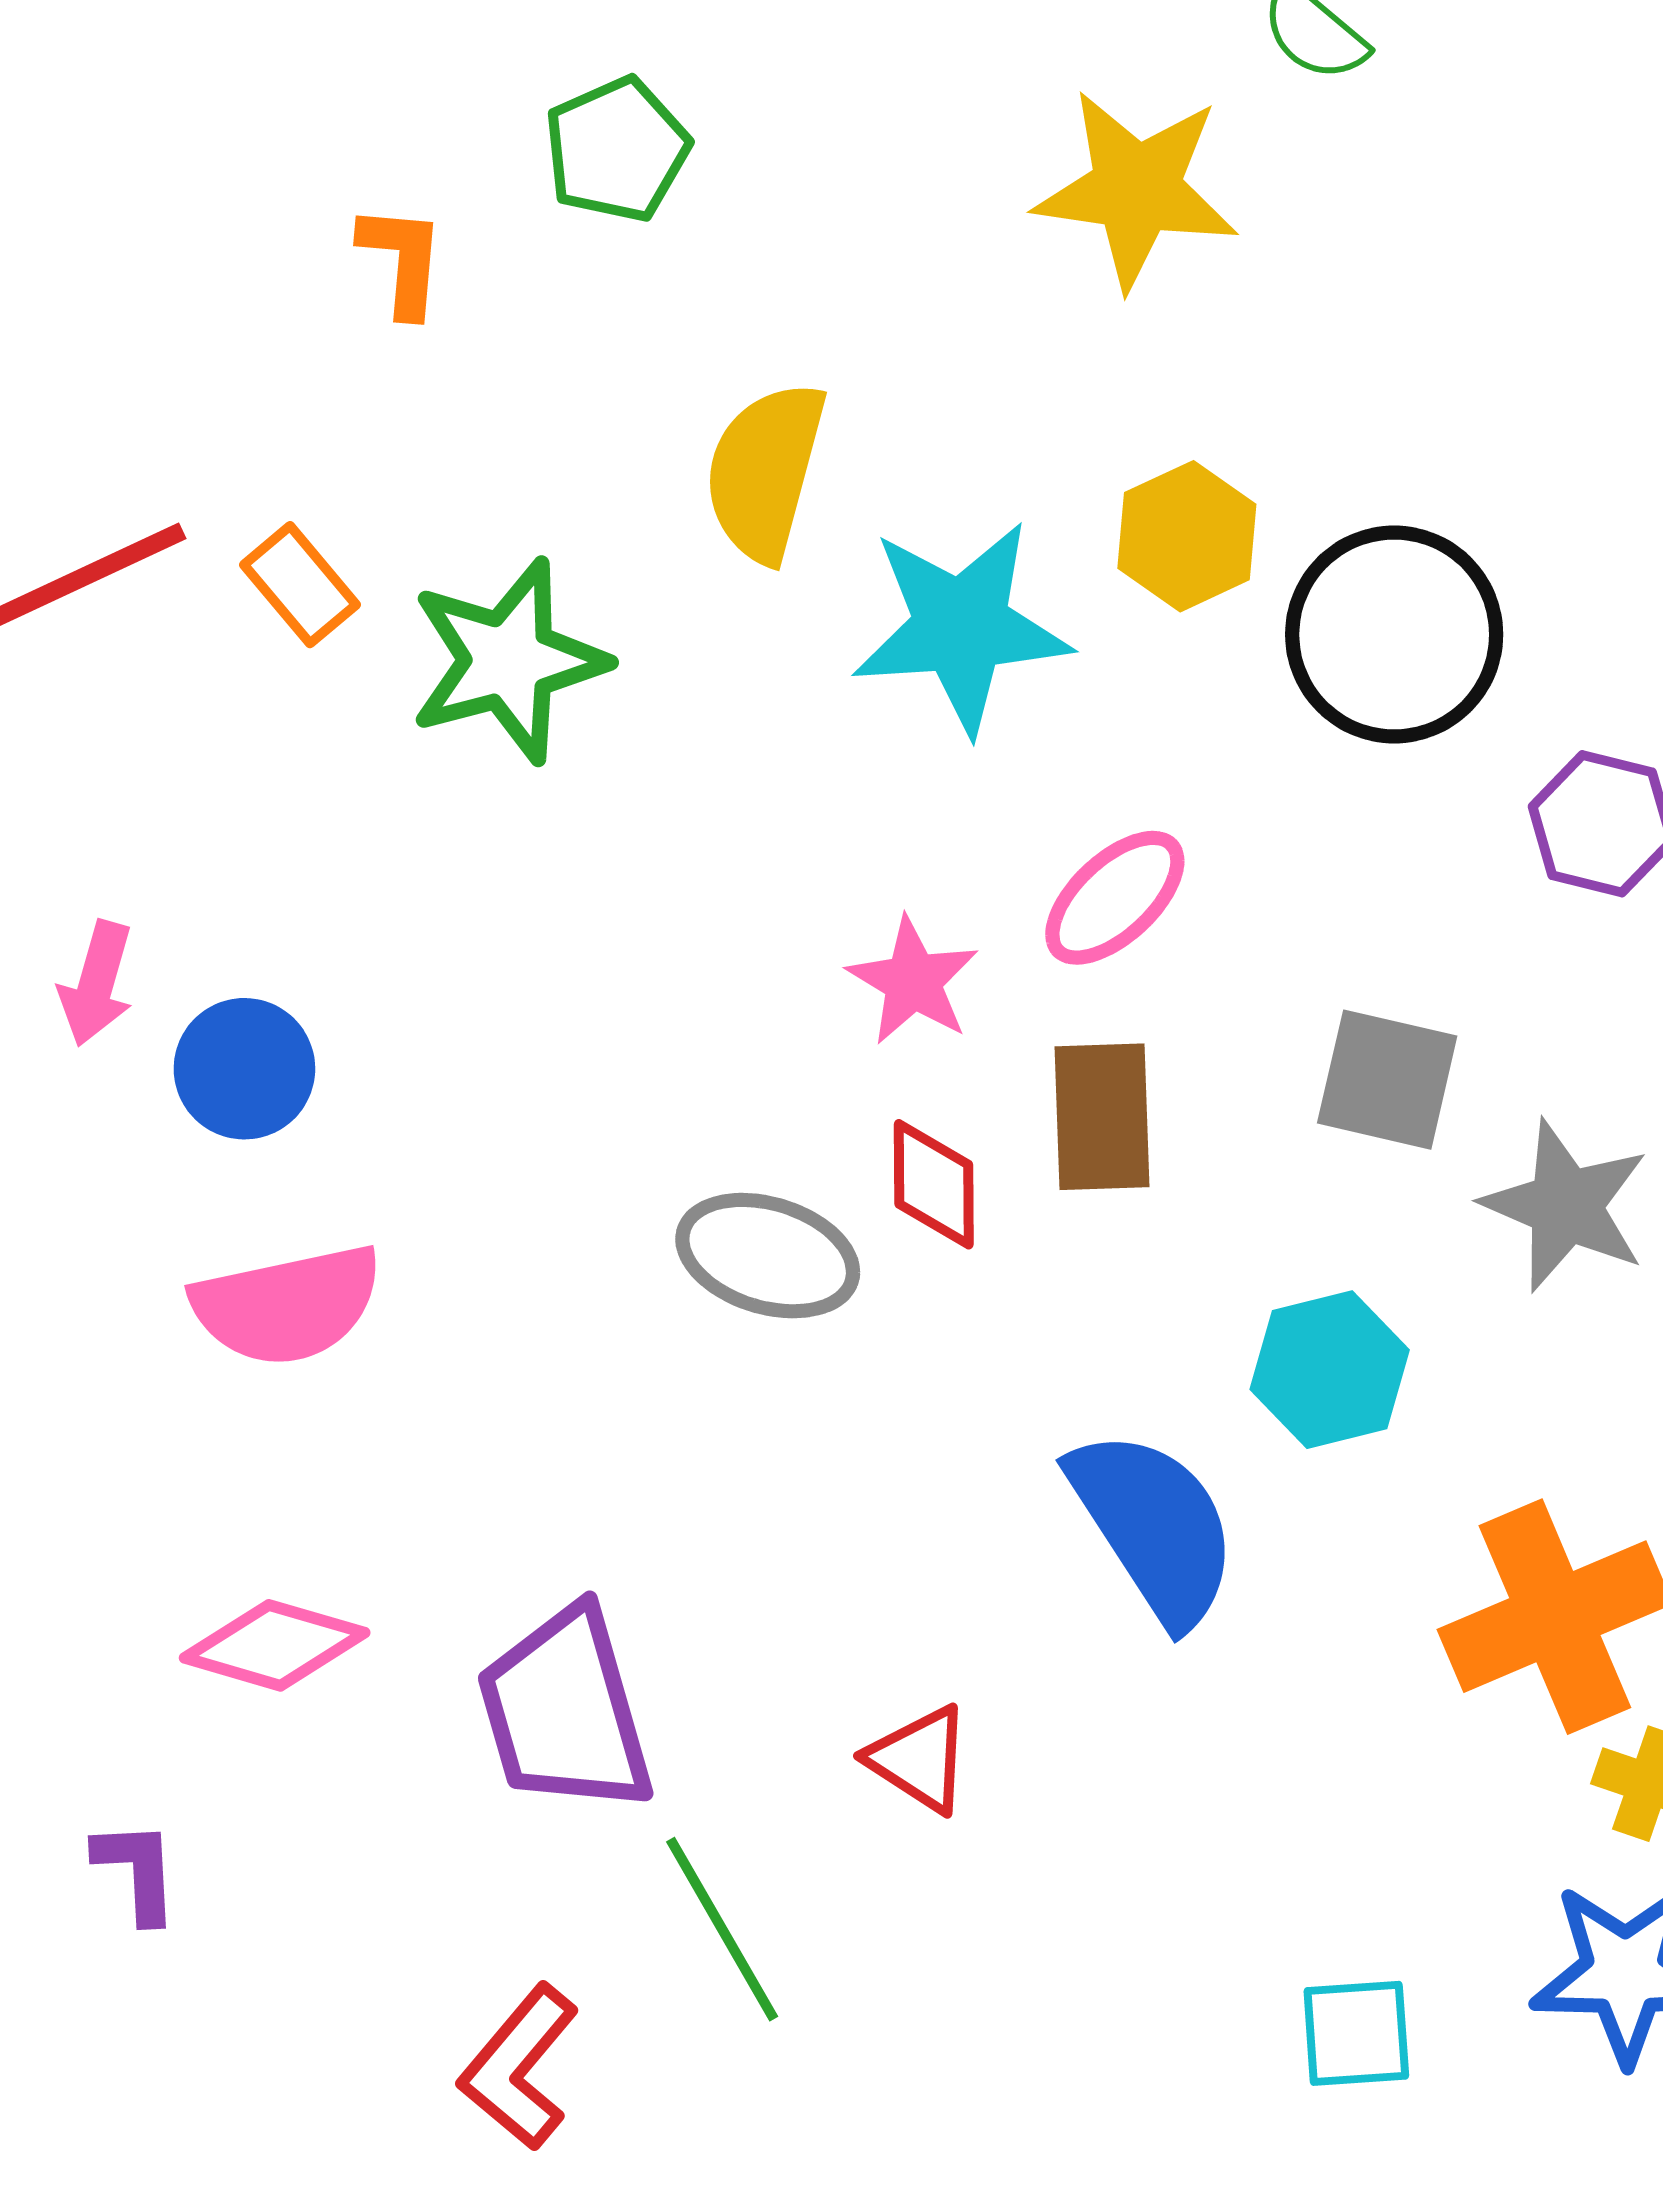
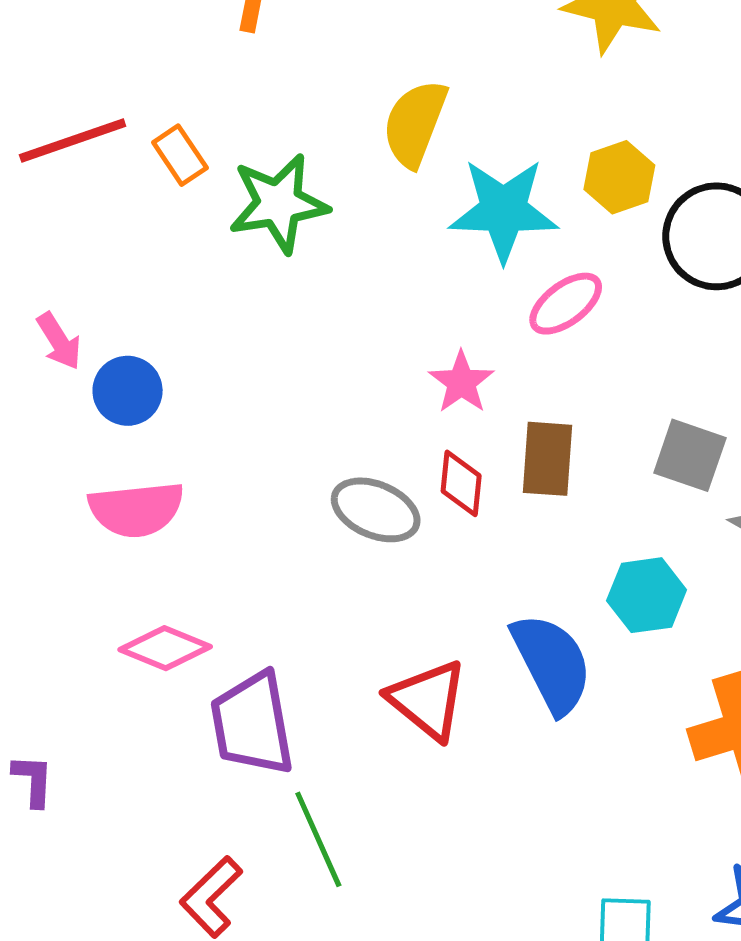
pink ellipse: (1115, 898) -> (566, 304), moved
pink arrow: (96, 983) -> (59, 341), turned -54
pink diamond: (275, 1645) -> (165, 648), moved
red triangle: (919, 1759) -> (428, 700), moved, size x1.5

